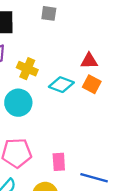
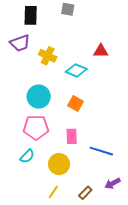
orange square: (92, 84) -> (75, 103), moved
cyan circle: (18, 103) -> (39, 97), moved

